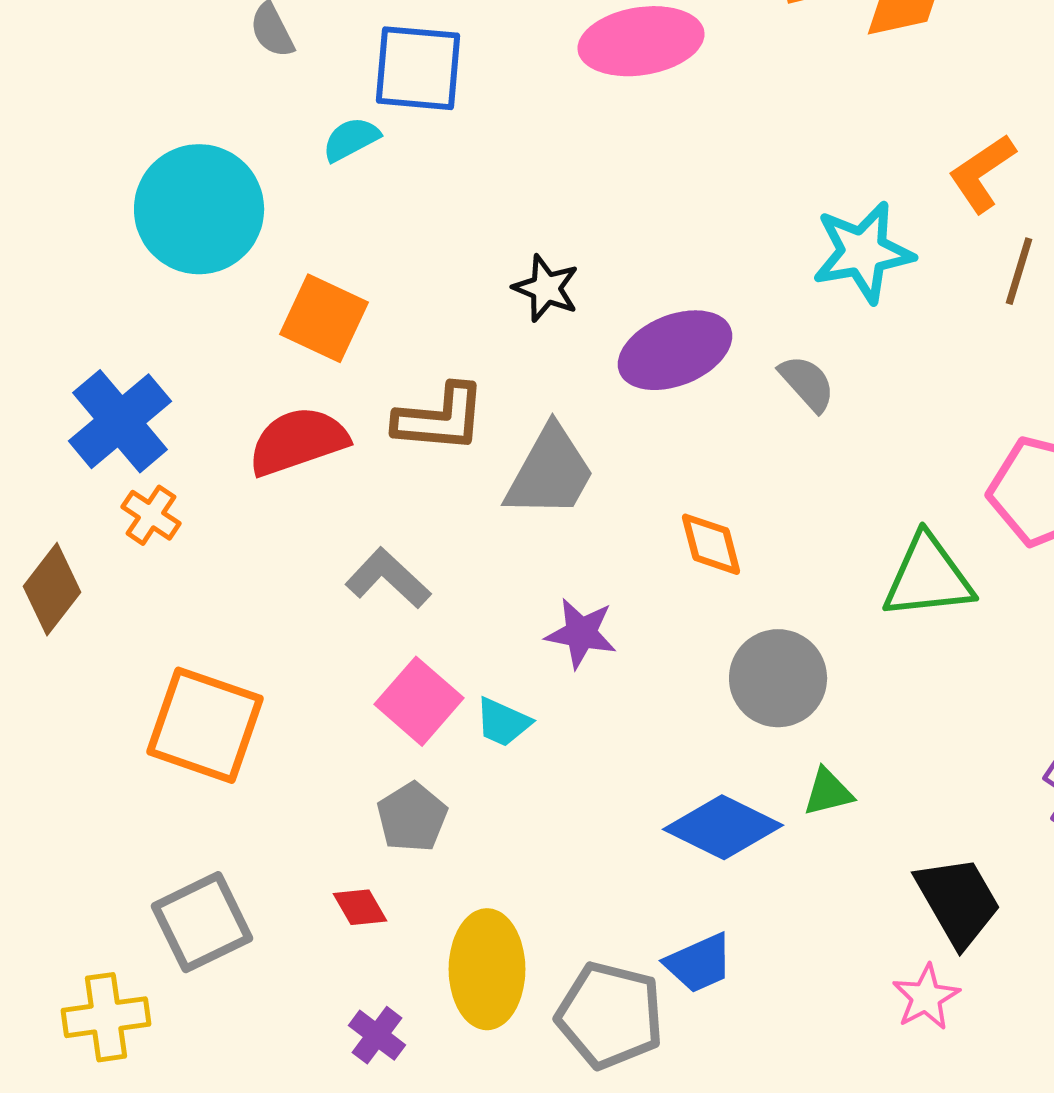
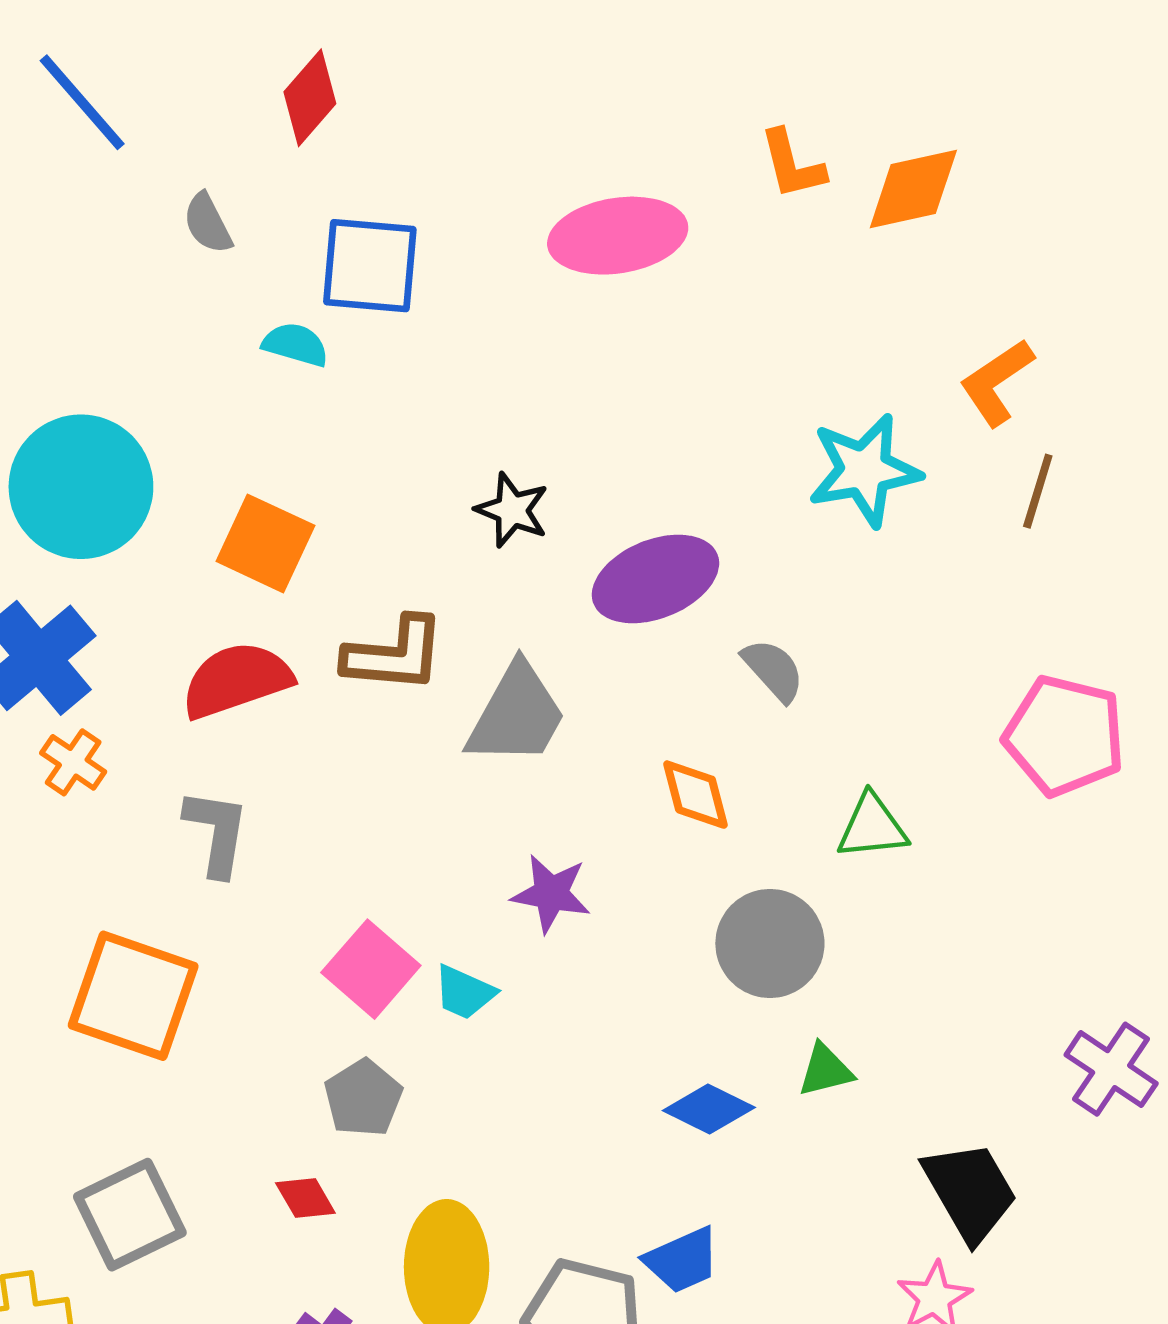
cyan semicircle: (351, 139) -> (295, 345), turned 44
cyan circle: (199, 209) -> (81, 487), moved
gray semicircle: (807, 383) -> (773, 670), moved
green triangle: (928, 577) -> (872, 827), moved, size x0.7
gray L-shape: (388, 578) -> (217, 832), moved, turned 56
blue diamond: (723, 827) -> (709, 1109), size x0.7

